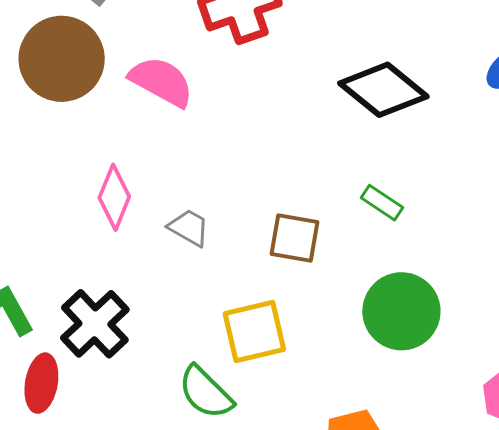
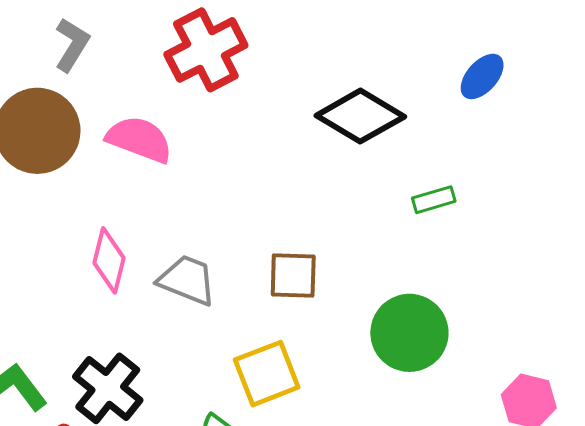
green rectangle: (382, 203) -> (434, 200), moved, turned -42
gray trapezoid: (189, 228) -> (187, 280), size x1.4

